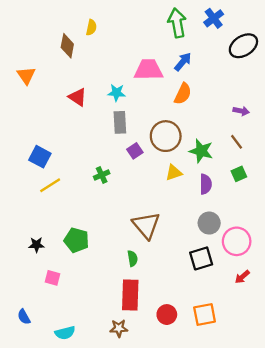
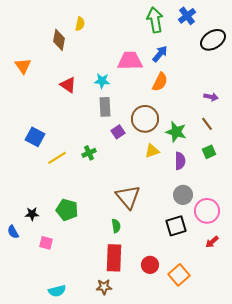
yellow line: (50, 185) -> (57, 158), moved
red circle: (167, 315) -> (150, 265), moved
orange square: (205, 315) -> (179, 275), turned -30
blue semicircle: (24, 317) -> (13, 232), moved

